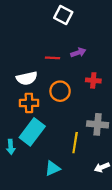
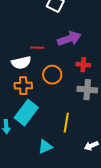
purple arrow: (78, 53) -> (69, 39), size x1.6
red line: (53, 58) -> (37, 48), moved
gray cross: (98, 124) -> (87, 90), moved

